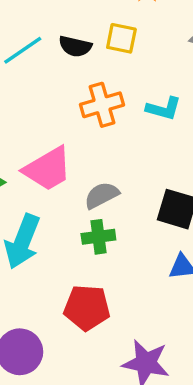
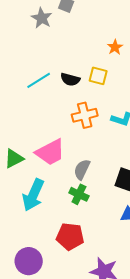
gray semicircle: (102, 195) -> (82, 169), turned -40
green cross: (98, 237) -> (79, 194), turned 30

